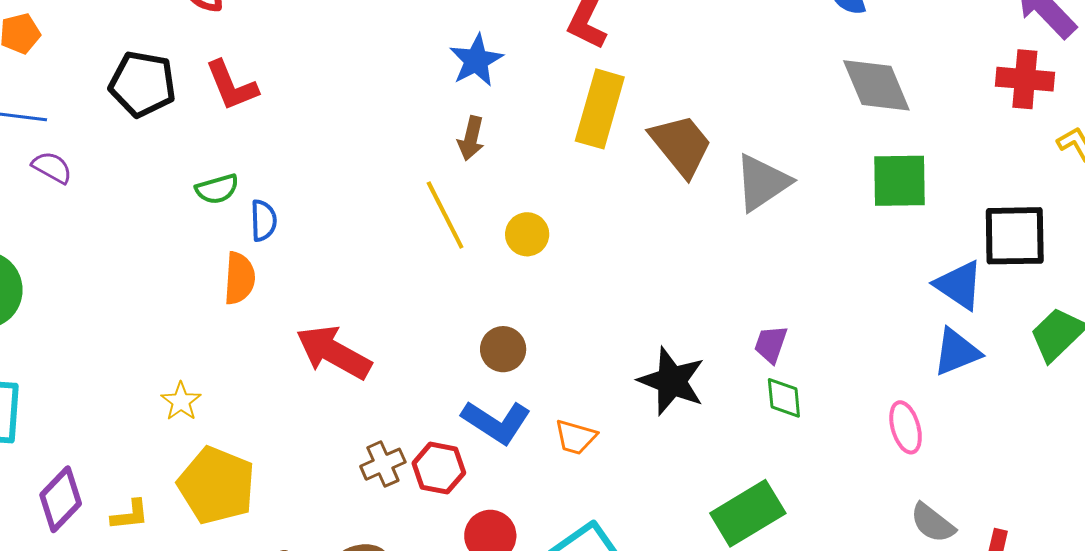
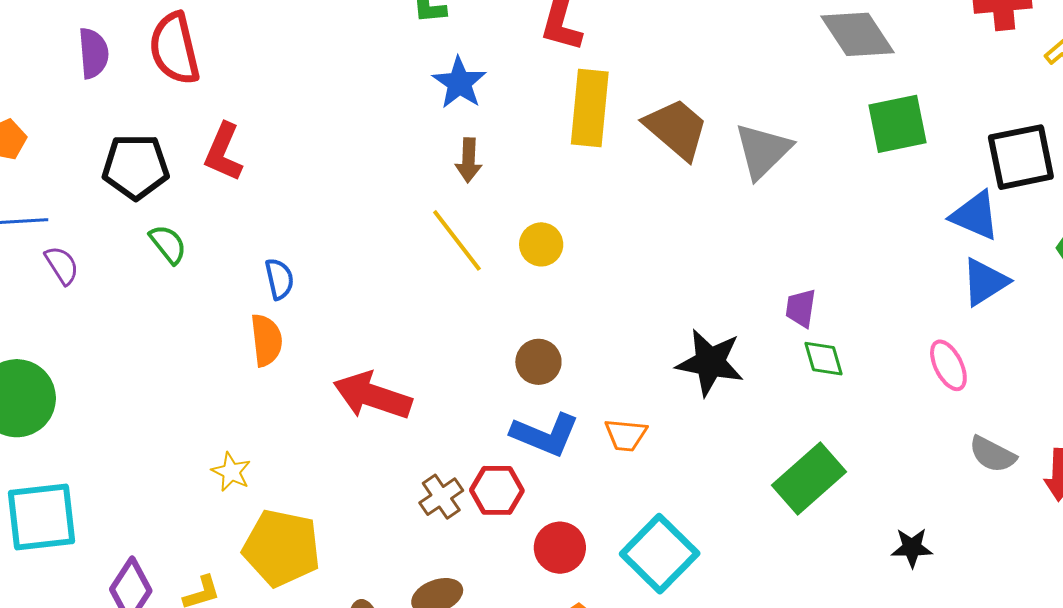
red L-shape: (232, 86) -> (223, 152), turned 56
purple semicircle: (52, 167) -> (62, 265), turned 39
green semicircle: (217, 189) -> (168, 244), moved, turned -102

